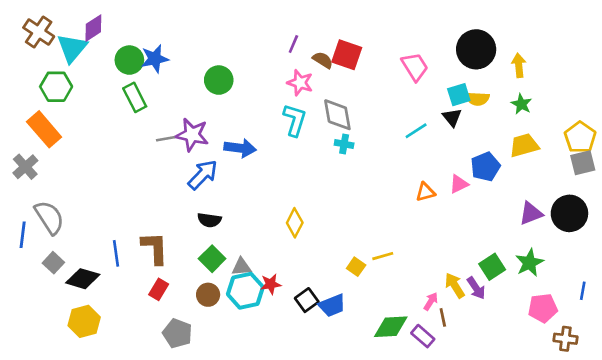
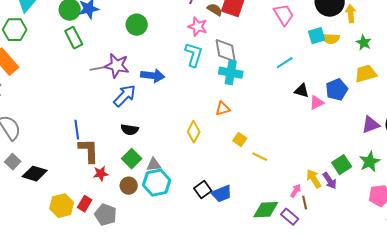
yellow arrow: (519, 65) -> (351, 14), moved
black triangle: (452, 117) -> (302, 91), moved, turned -35
cyan cross: (344, 144) -> (231, 73), size x1.6
orange triangle: (425, 192) -> (223, 109), moved
blue line: (116, 253) -> (77, 130), moved
yellow line: (383, 256) -> (260, 157), turned 42
yellow square: (356, 267) -> (240, 140), moved
red star: (271, 284) -> (101, 174), moved
red rectangle: (159, 289) -> (85, 204), moved
yellow hexagon: (84, 321) -> (62, 206), moved

